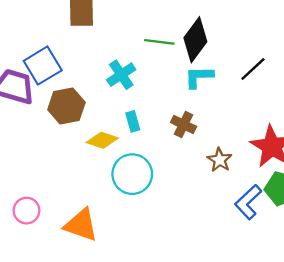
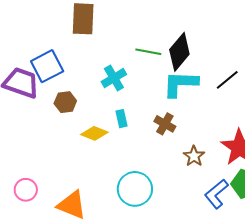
cyan L-shape: (199, 77) -> (180, 84), size x1.4
brown hexagon: (66, 106) -> (65, 102), size x0.7
cyan circle: (132, 174) -> (135, 189), moved

